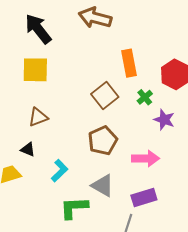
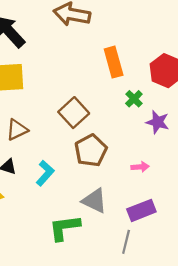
brown square: (105, 96) -> (74, 113), moved
pink arrow: (146, 158) -> (140, 167), size x0.6
cyan L-shape: (60, 171) -> (45, 173), moved

